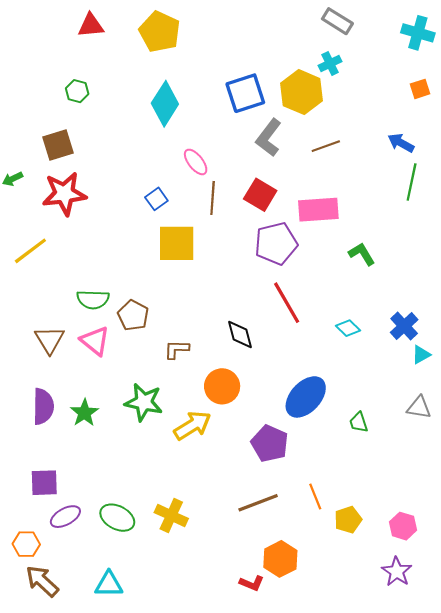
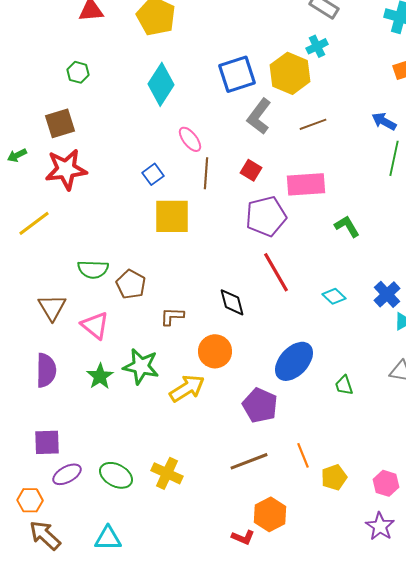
red square: (260, 195) -> (251, 170), size x0.7
pink triangle: (95, 341) -> (95, 325), moved
green star: (84, 413) -> (100, 376), moved

